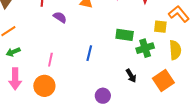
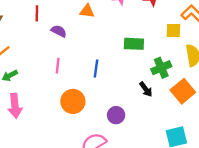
green cross: (145, 48) -> (161, 68), moved
pink line: (50, 60) -> (58, 66), moved
orange circle: (44, 86) -> (73, 101), moved

